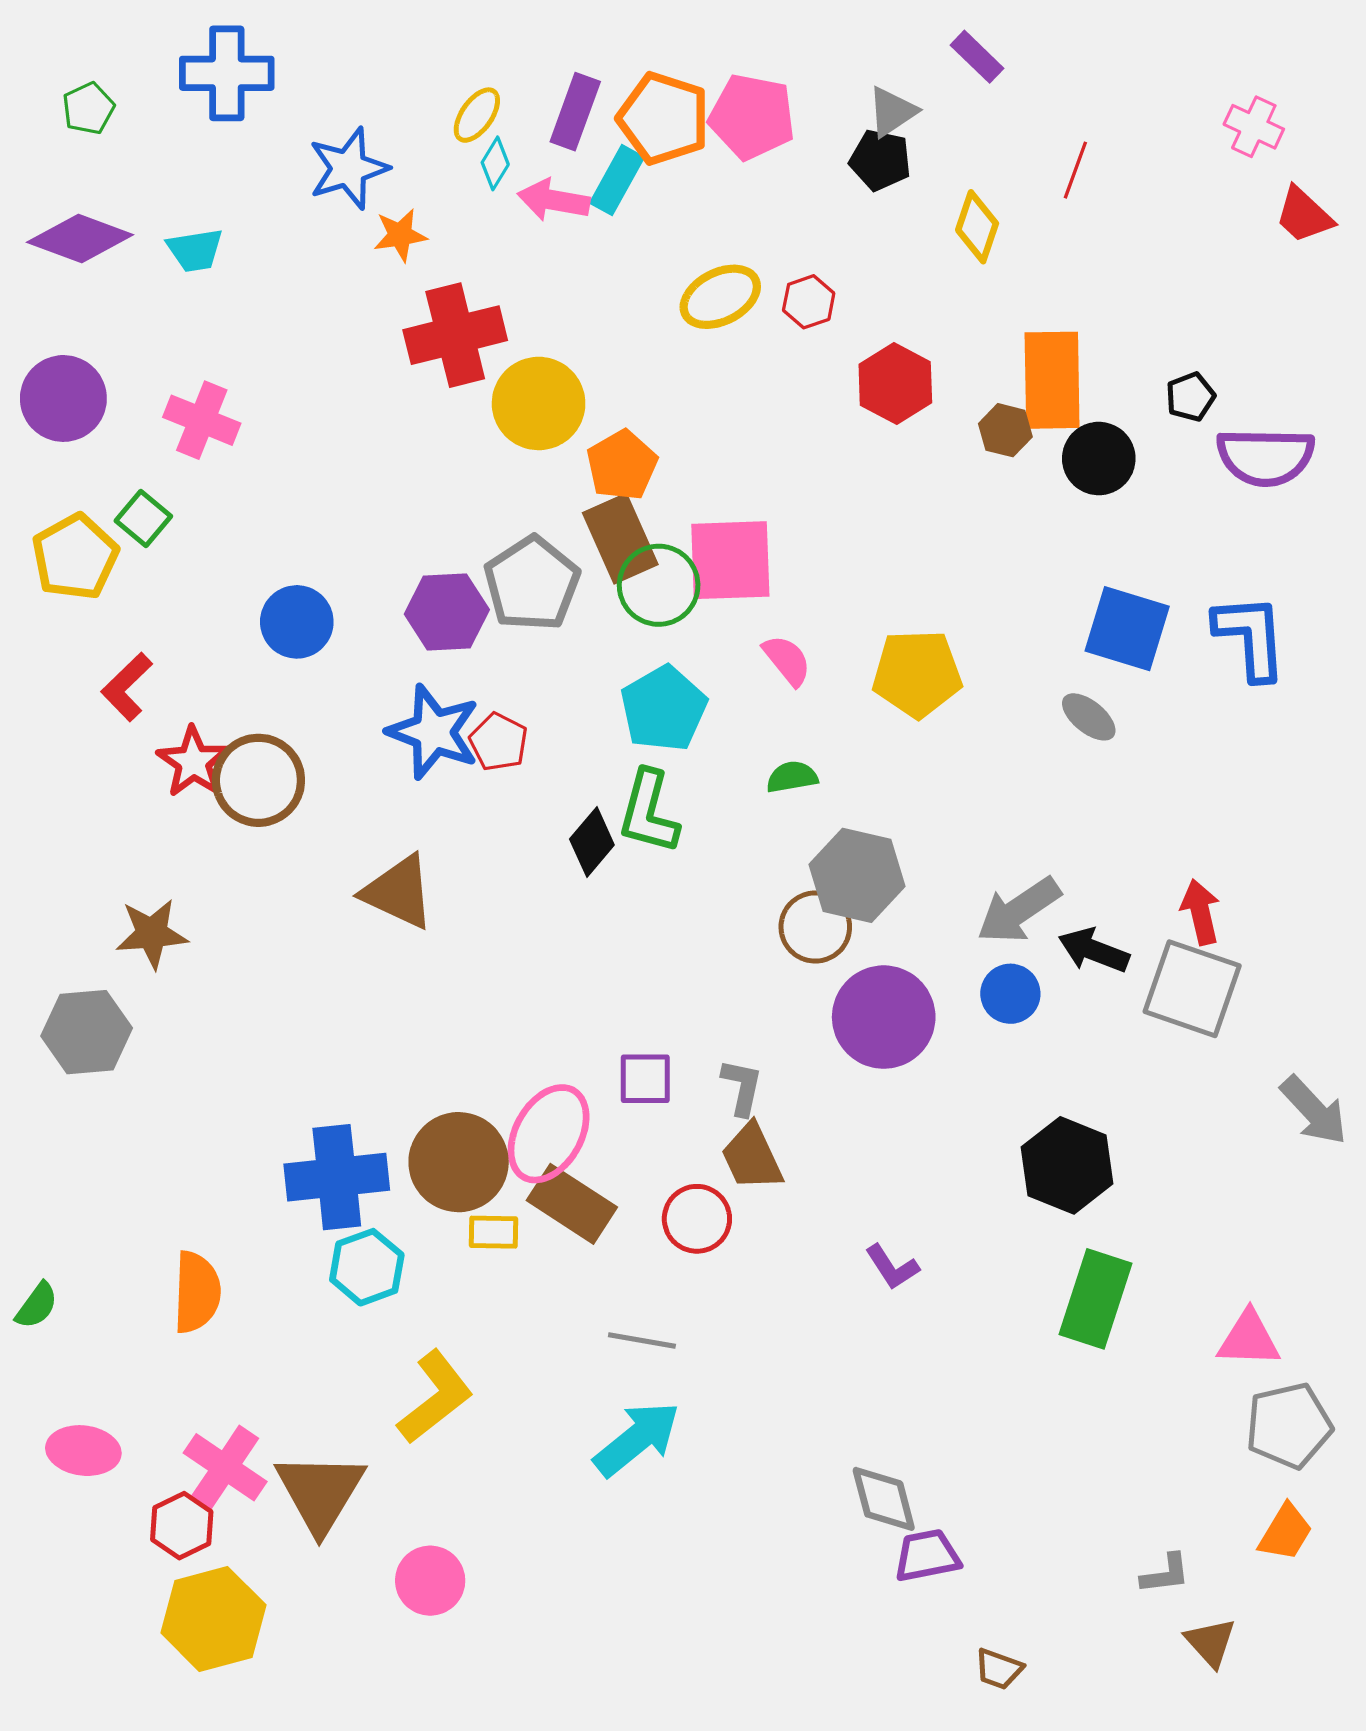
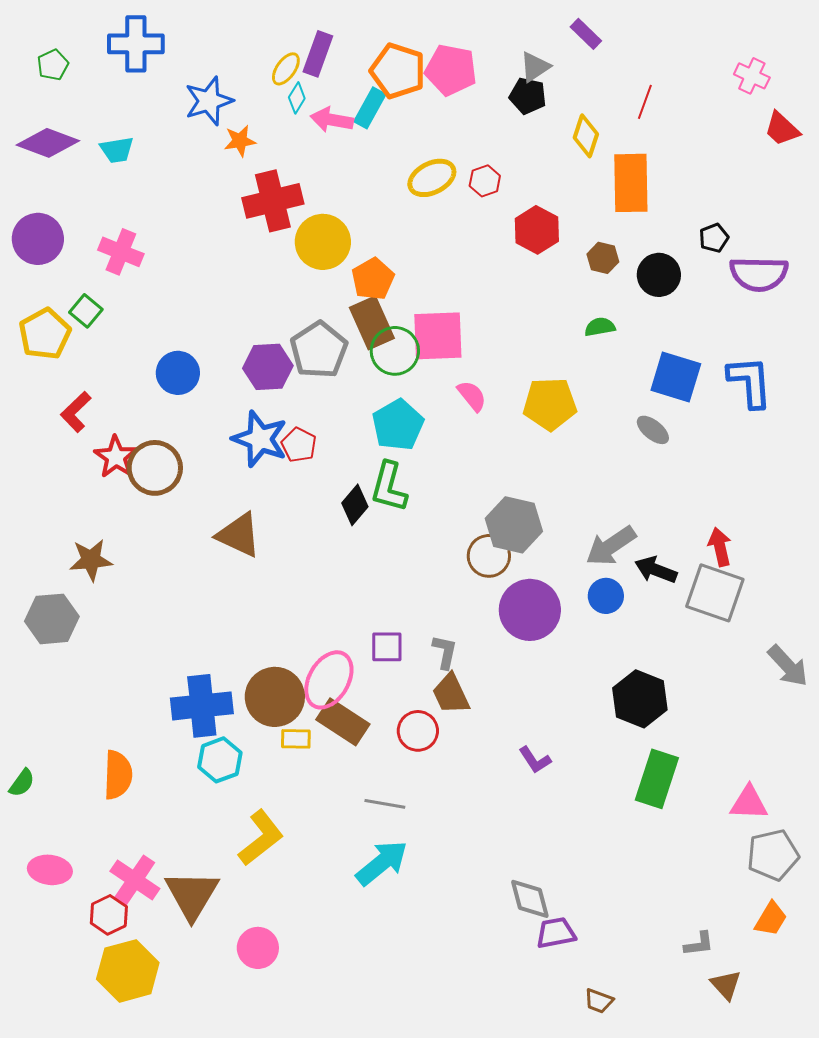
purple rectangle: (575, 112) -> (318, 54), moved
orange rectangle: (1052, 380) -> (631, 183), moved
green semicircle: (792, 777) -> (600, 327), moved

